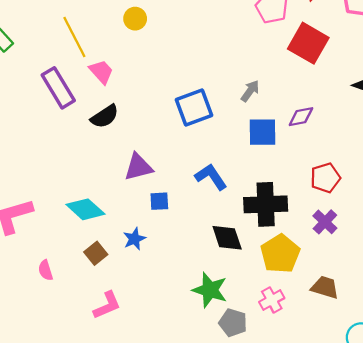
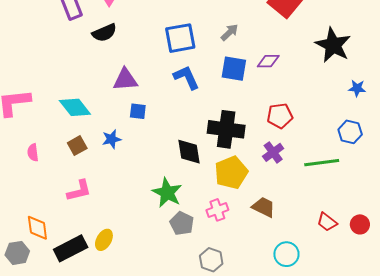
blue L-shape: (211, 177) -> (186, 77), moved

